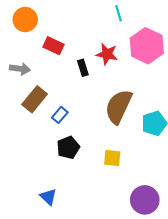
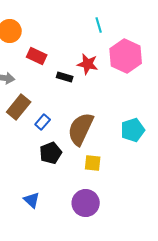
black rectangle: (83, 68) -> (65, 77), turned -56
brown semicircle: (119, 107) -> (81, 129), moved
purple circle: (145, 200) -> (86, 203), moved

